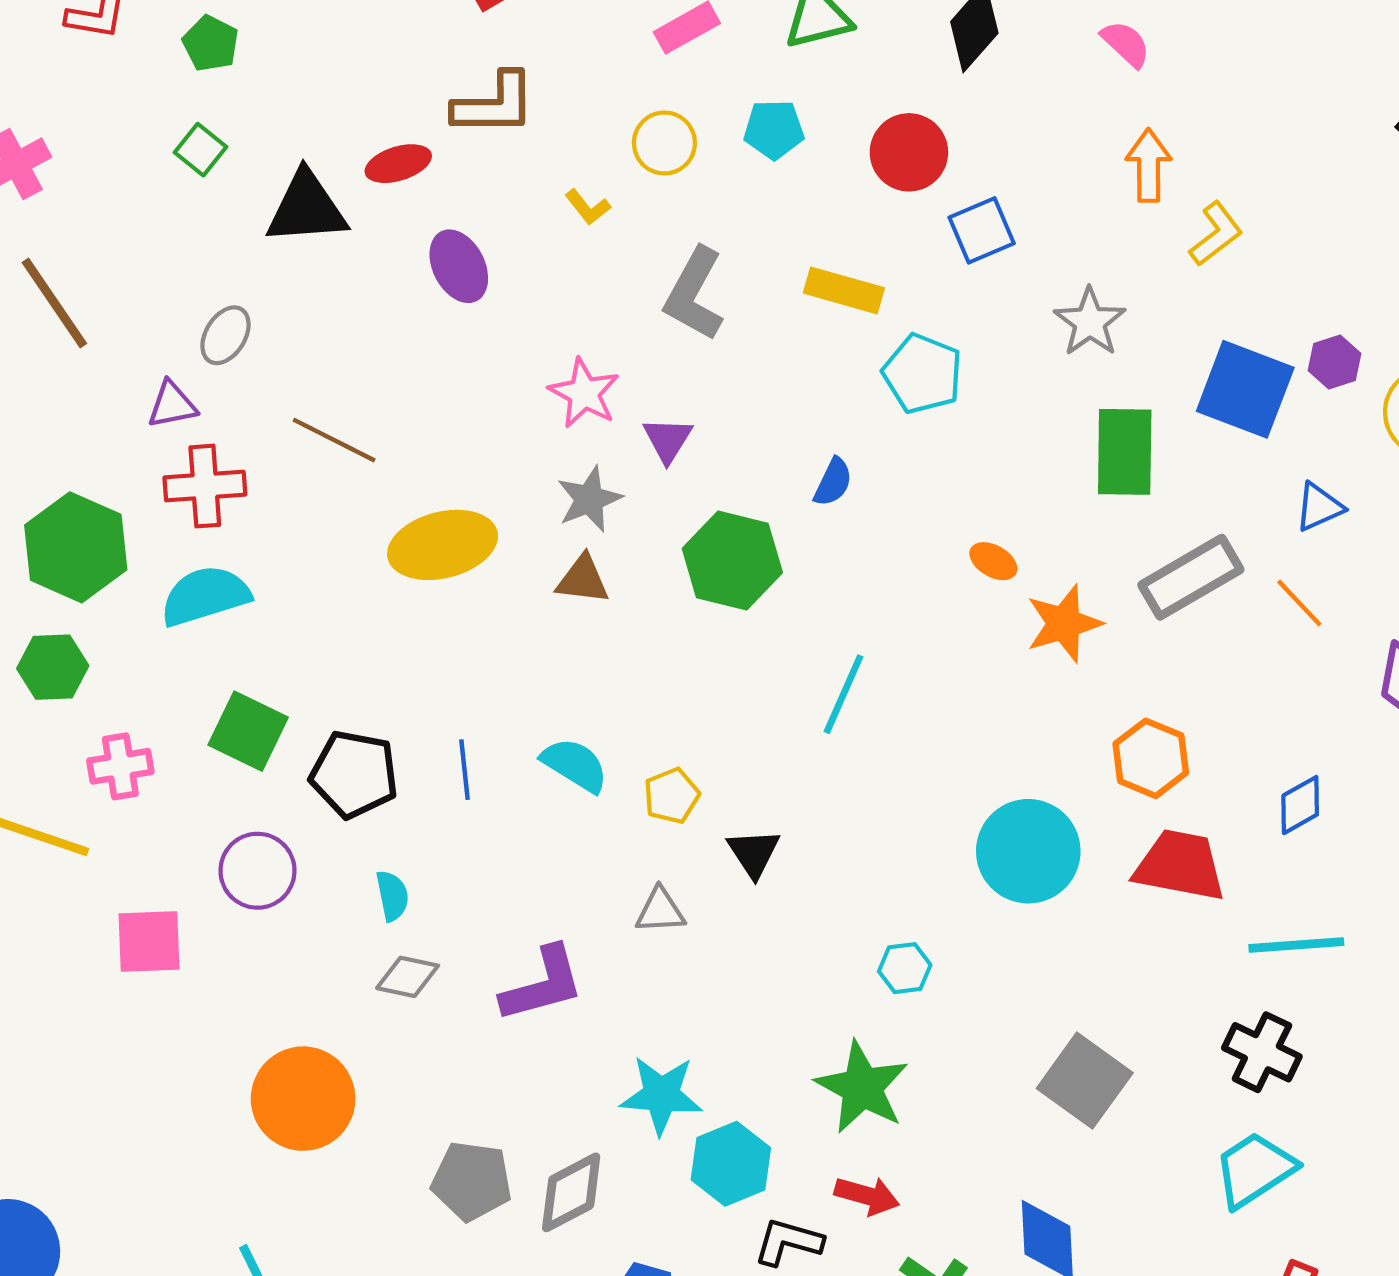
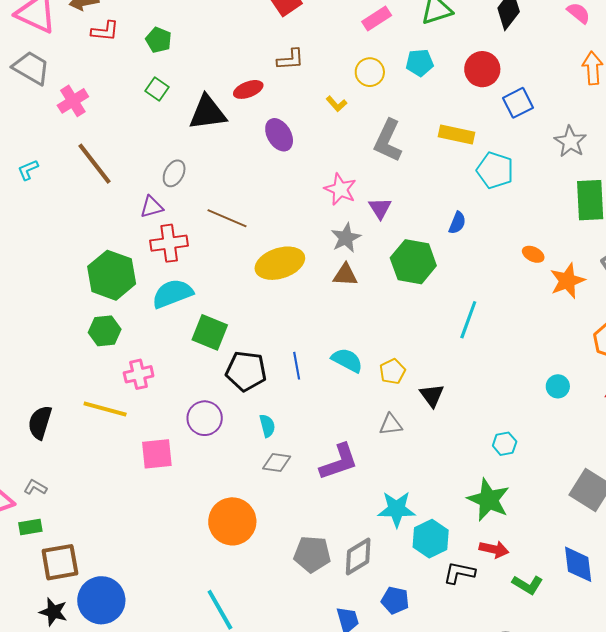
brown L-shape: (494, 104) -> (290, 59), size x0.7
green square: (248, 731) -> (210, 332), moved
cyan circle: (1028, 851) -> (558, 386), size x0.5

